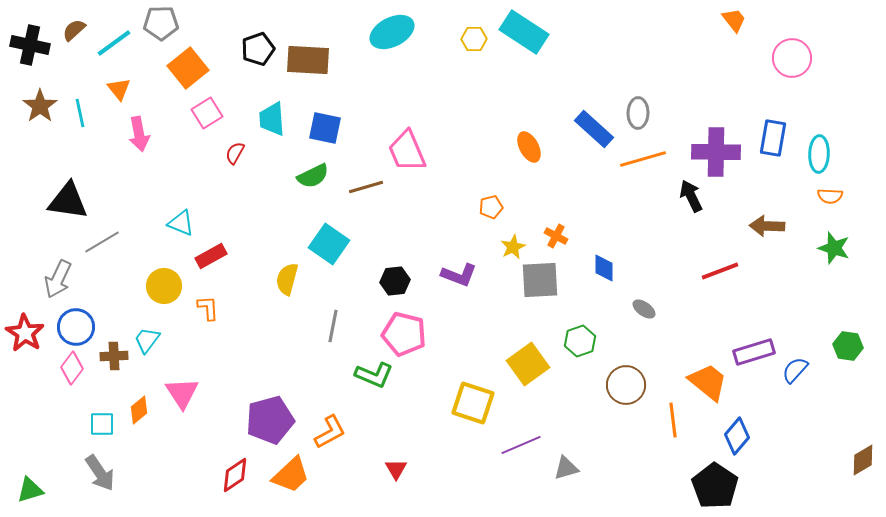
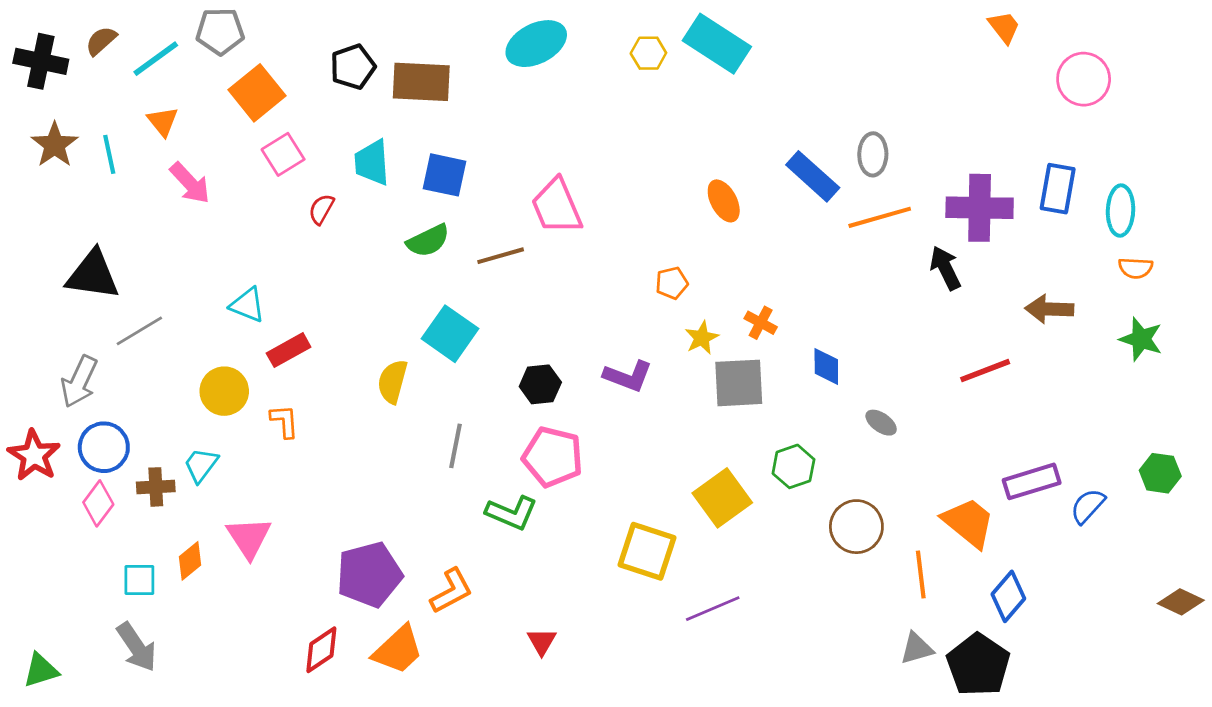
pink arrow: (139, 134) -> (190, 183), turned -32
brown diamond: (863, 460) -> (1181, 602), moved, turned 56
gray triangle: (566, 468) -> (917, 648), moved

